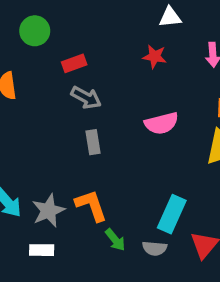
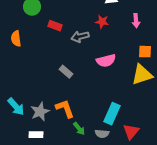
red rectangle: (74, 63) -> (55, 26), turned 40
gray arrow: (86, 98) -> (80, 37), moved, turned 138
gray rectangle: (93, 142) -> (66, 72), turned -40

